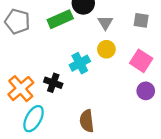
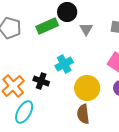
yellow circle: (106, 49) -> (87, 88), moved, size x1.6
brown semicircle: (87, 121) -> (83, 114), moved

